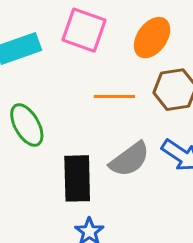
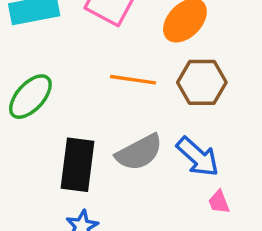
green ellipse: (27, 125) -> (30, 97), turned 63

